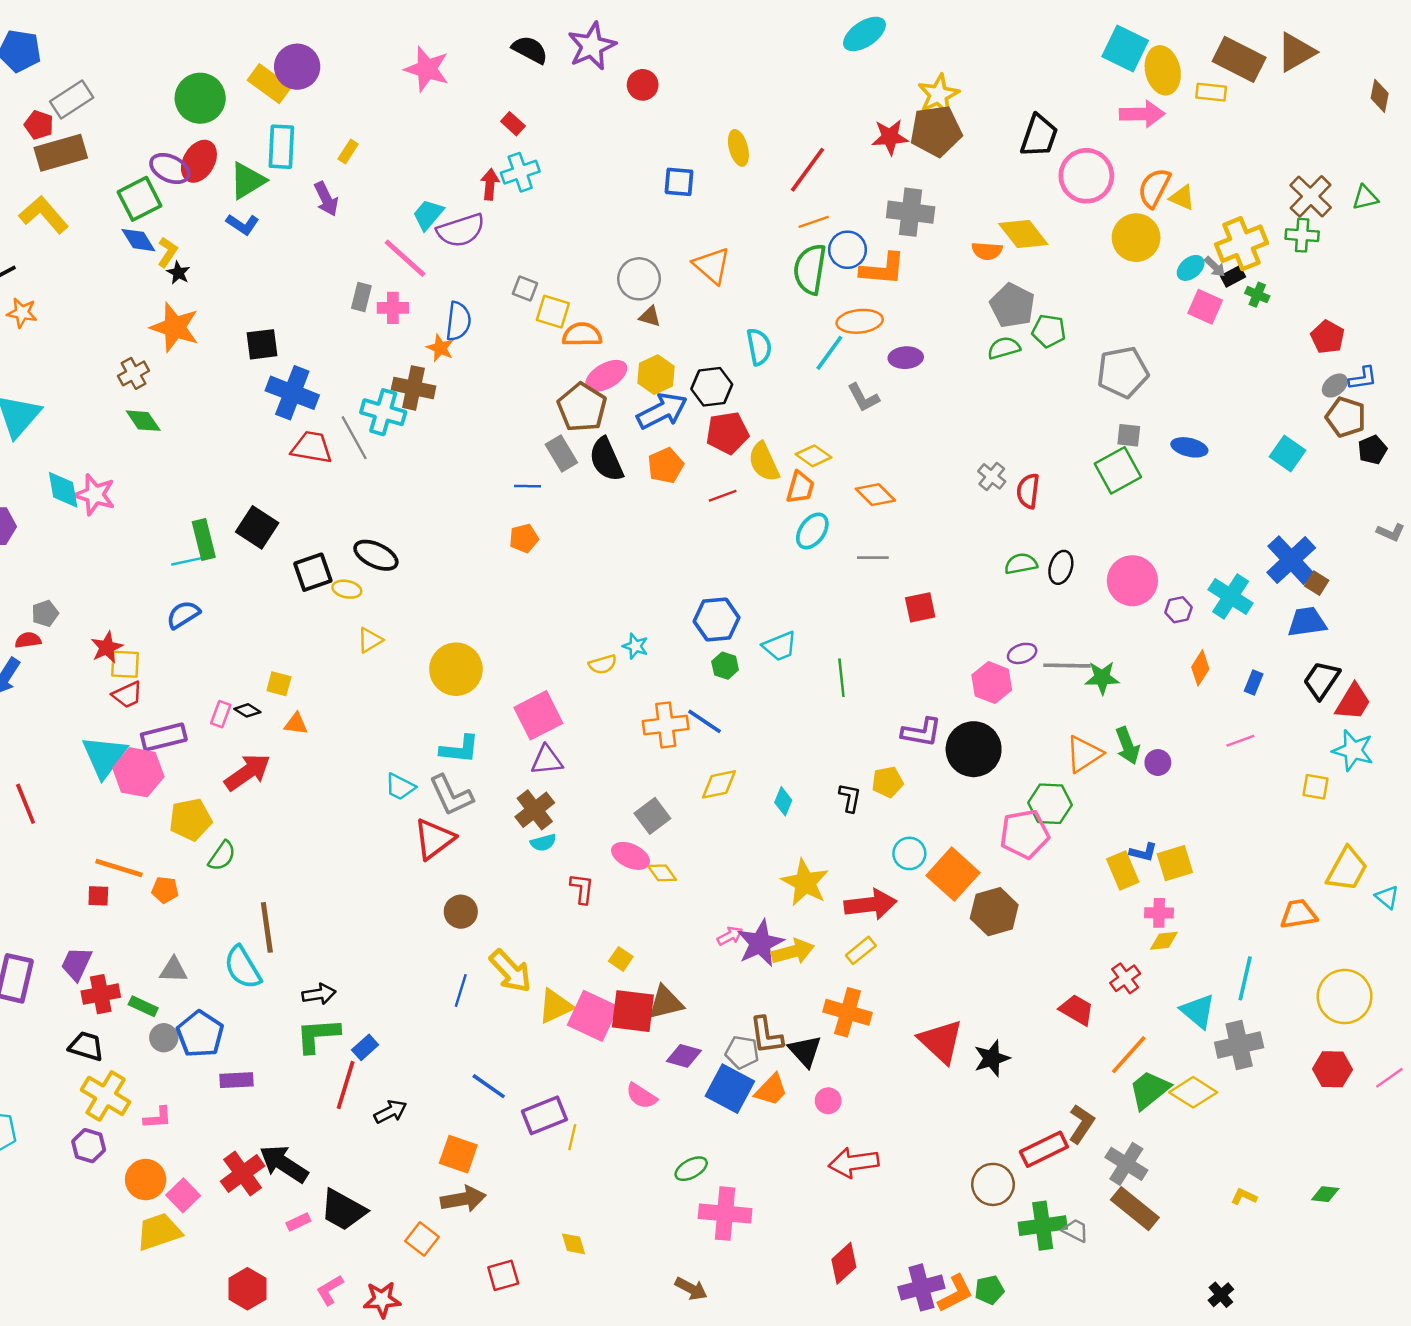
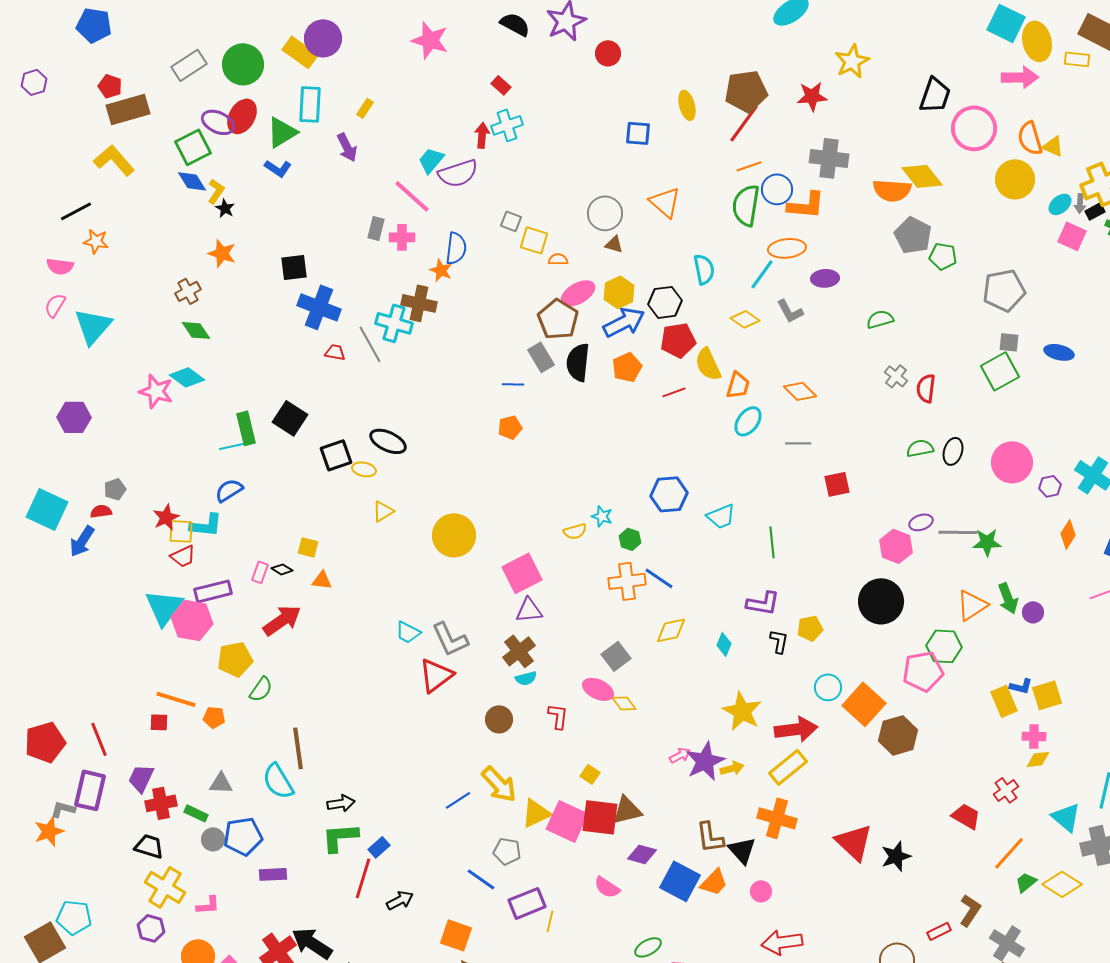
gray rectangle: (72, 99) -> (189, 65), moved
brown pentagon: (936, 131) -> (746, 91), moved
orange semicircle: (1154, 188) -> (1030, 138), turned -44
orange semicircle: (987, 251) -> (892, 190), size x1.5
gray arrow: (1215, 267) -> (1080, 203), turned 48
orange star: (175, 327) -> (222, 253), size x0.7
orange semicircle: (582, 335) -> (558, 259), size x0.6
green semicircle: (1004, 348) -> (880, 319), moved
red trapezoid: (312, 447) -> (335, 352), size x0.6
yellow diamond: (814, 456) -> (745, 319), moved
black semicircle: (606, 459) -> (578, 362), turned 30
cyan diamond: (63, 490) -> (187, 377), moved, turned -44
green hexagon: (725, 666) -> (630, 539), moved
purple L-shape: (921, 732) -> (763, 603), moved
cyan L-shape: (460, 749) -> (206, 525), moved
red line: (26, 804) -> (99, 739), moved
brown circle: (461, 912) -> (499, 719), moved
yellow rectangle: (861, 950) -> (788, 767), size x1.5
yellow arrow: (793, 952) -> (732, 768), size x0.7
blue line: (461, 990) -> (458, 800), turned 40
blue pentagon: (200, 1034) -> (243, 836), turned 30
gray pentagon: (742, 1052) -> (507, 851), moved
green trapezoid: (1149, 1090) -> (1026, 882), size x0.6
red rectangle: (1044, 1149) -> (939, 931), size x0.6

